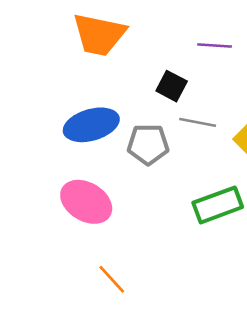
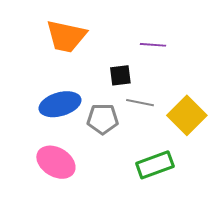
black square: (172, 86) -> (120, 75), turned -35

